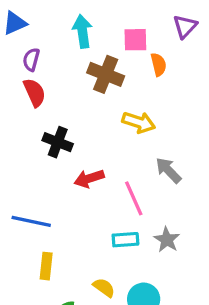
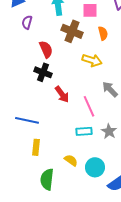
orange semicircle: (158, 64) -> (103, 33), moved
red semicircle: (35, 93) -> (46, 49), moved
red arrow: (89, 178) -> (62, 94), turned -108

